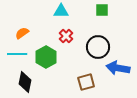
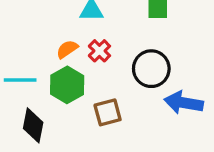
orange semicircle: (22, 33) -> (67, 49), moved
brown square: (86, 82) -> (108, 112), moved

